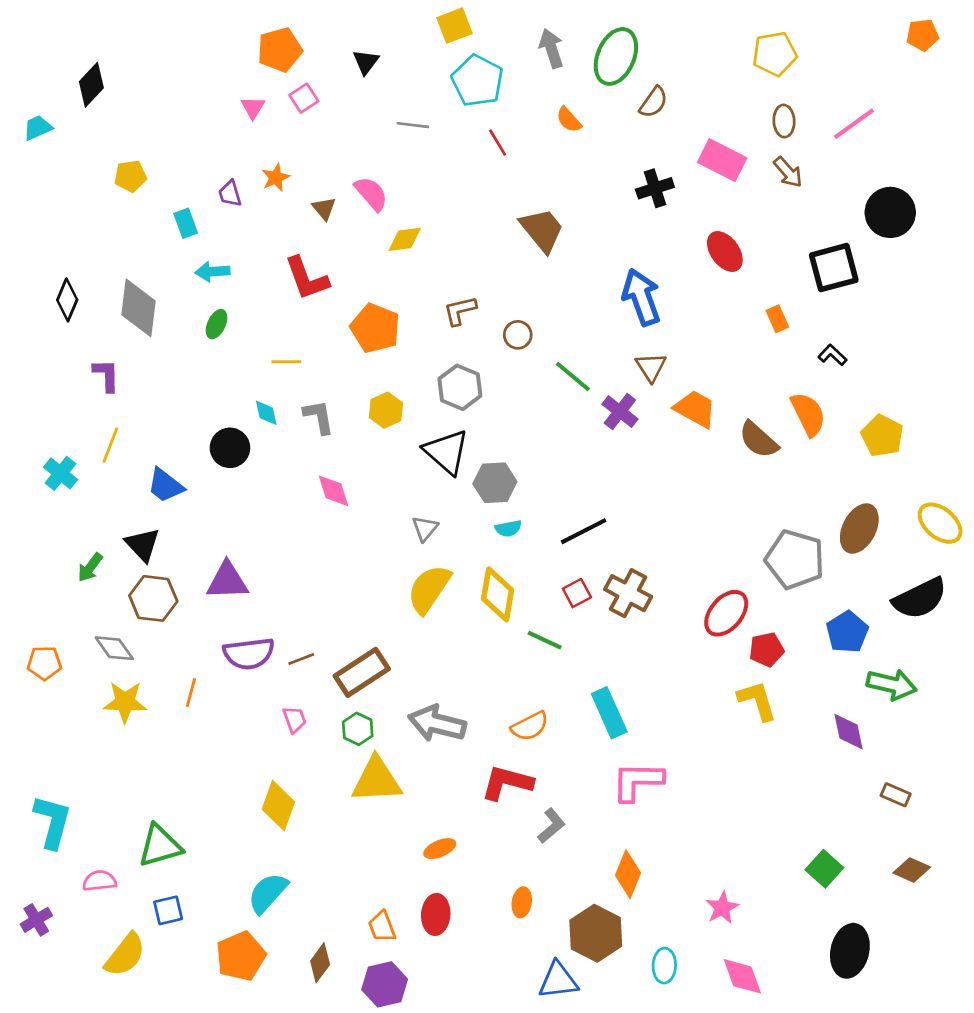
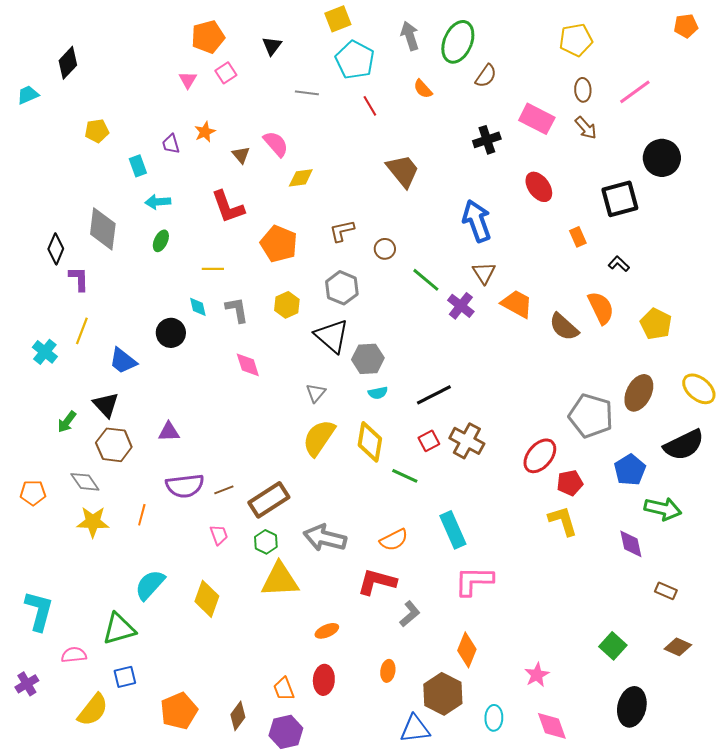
black diamond: (67, 300) -> (56, 249), moved
purple triangle: (227, 581) -> (169, 432), size x0.7
cyan semicircle: (268, 893) -> (150, 585), moved

